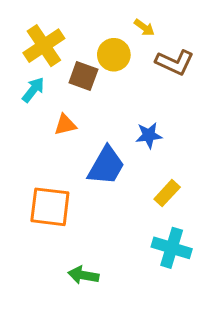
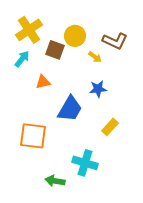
yellow arrow: (144, 27) -> (95, 57), moved
cyan cross: (172, 248) -> (85, 163), moved

